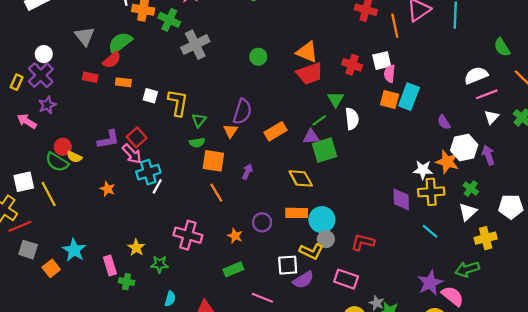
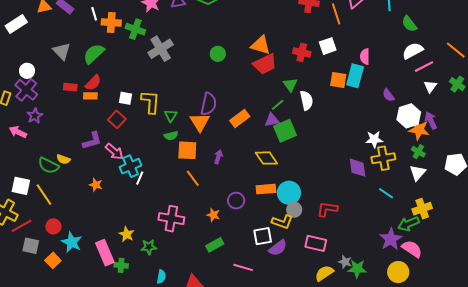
green semicircle: (502, 47) -> (409, 24), moved
red semicircle: (112, 60) -> (93, 83), moved
pink semicircle: (390, 74) -> (365, 57), moved
orange rectangle: (123, 82) -> (90, 96), moved
orange triangle: (231, 131) -> (200, 122), size x1.5
red square: (137, 137) -> (117, 119), moved
red circle: (63, 147) -> (53, 226), moved
orange star: (447, 162) -> (419, 130), moved
white square: (24, 182) -> (21, 186), turned 30
yellow cross: (486, 238) -> (422, 209), moved
pink rectangle: (110, 266) -> (105, 253), size x1.4
green arrow: (467, 269) -> (408, 224), moved

